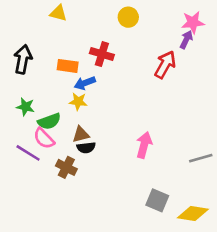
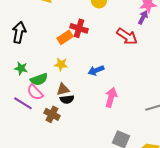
red arrow: (165, 65) -> (127, 36), turned 95
orange rectangle: (68, 66) -> (65, 37), moved, turned -42
blue arrow: (85, 83) -> (96, 70), moved

